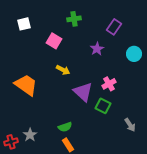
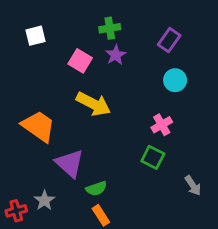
purple star: (97, 49) -> (116, 55), moved
cyan circle: (134, 54) -> (175, 80), moved
yellow arrow: (63, 70) -> (93, 104), size x1.6
purple triangle: (83, 92) -> (70, 163), moved

